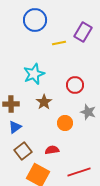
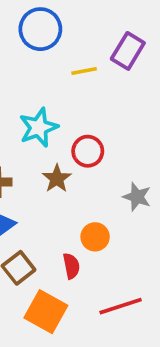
red circle: (75, 85) -> (88, 151), moved
orange circle: (65, 123) -> (95, 237), moved
red semicircle: (52, 150) -> (71, 266), turned 88

